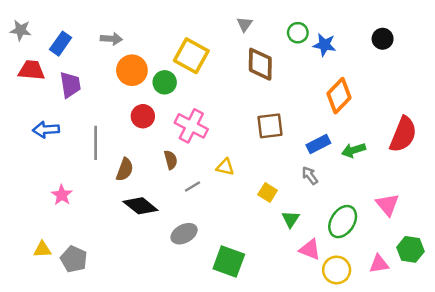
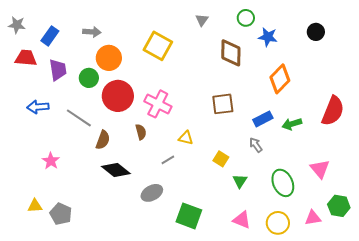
green circle: (298, 33) -> (246, 18), moved
brown diamond: (260, 64) -> (231, 53), moved
green circle: (165, 82) -> (89, 78), moved
red circle: (143, 116) -> (118, 96), size x1.6
gray line: (96, 143) -> (79, 118), turned -56
gray line: (192, 186) -> (168, 160), moved
green ellipse: (343, 222) -> (283, 183), turned -56
pink triangle: (310, 249) -> (242, 220), moved

